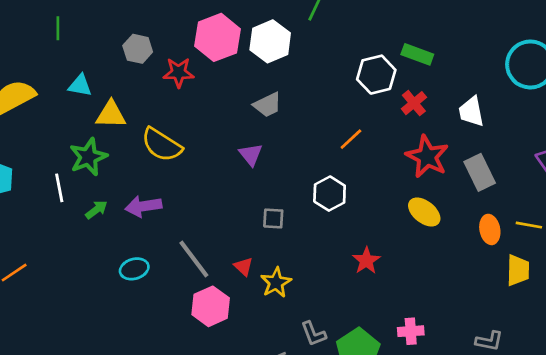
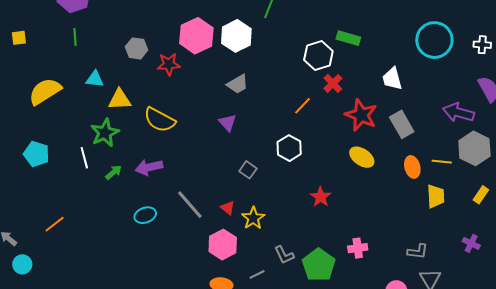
red cross: (414, 103) -> (333, 83), moved
gray square: (273, 218) -> (248, 170), turned 36
pink hexagon: (211, 306) -> (223, 245), moved

